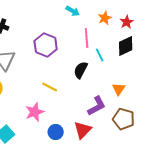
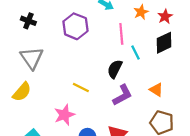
purple hexagon: (46, 45) -> (75, 26), moved
orange triangle: (119, 89) -> (156, 90), turned -32
purple L-shape: (97, 106) -> (122, 95), moved

